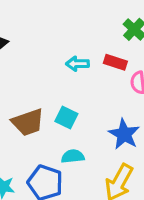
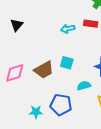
cyan semicircle: (73, 156) -> (84, 86), moved

